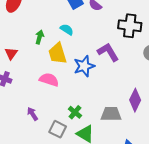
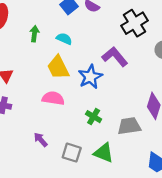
black cross: (130, 26) -> (134, 23), turned -30
green arrow: (40, 37) -> (34, 34), moved
green cross: (75, 112) -> (94, 117), moved

